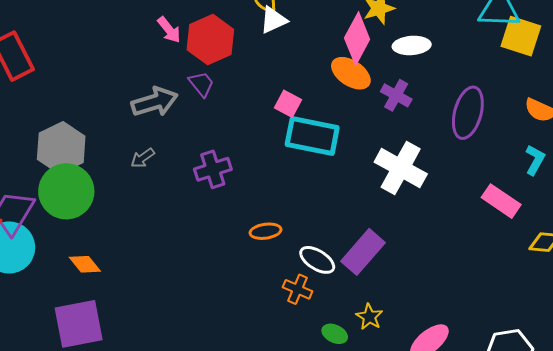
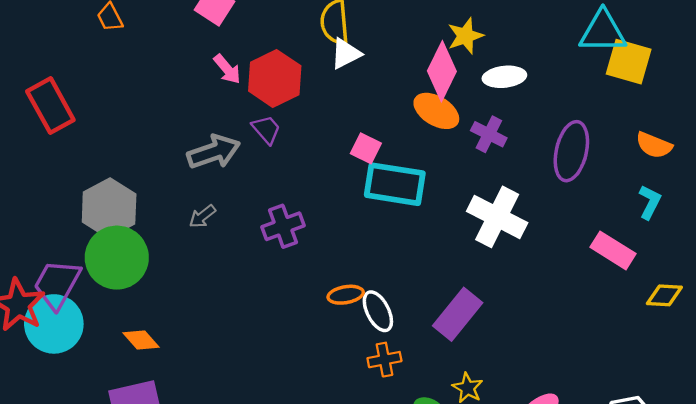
white ellipse: (317, 260) -> (378, 311), moved, turned 33
orange cross: (297, 289) -> (384, 360), turned -32

